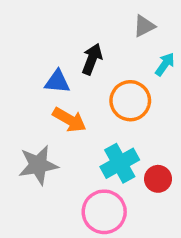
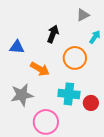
blue triangle: (57, 82) -> (17, 47), moved
cyan cross: (120, 163) -> (69, 94), turned 35
pink circle: (104, 212) -> (46, 122), moved

